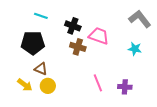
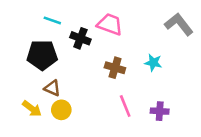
black cross: (73, 26) -> (80, 38), moved
pink trapezoid: (99, 36) -> (110, 24), moved
brown cross: (78, 47) -> (115, 68), moved
cyan star: (135, 49) -> (153, 63), moved

